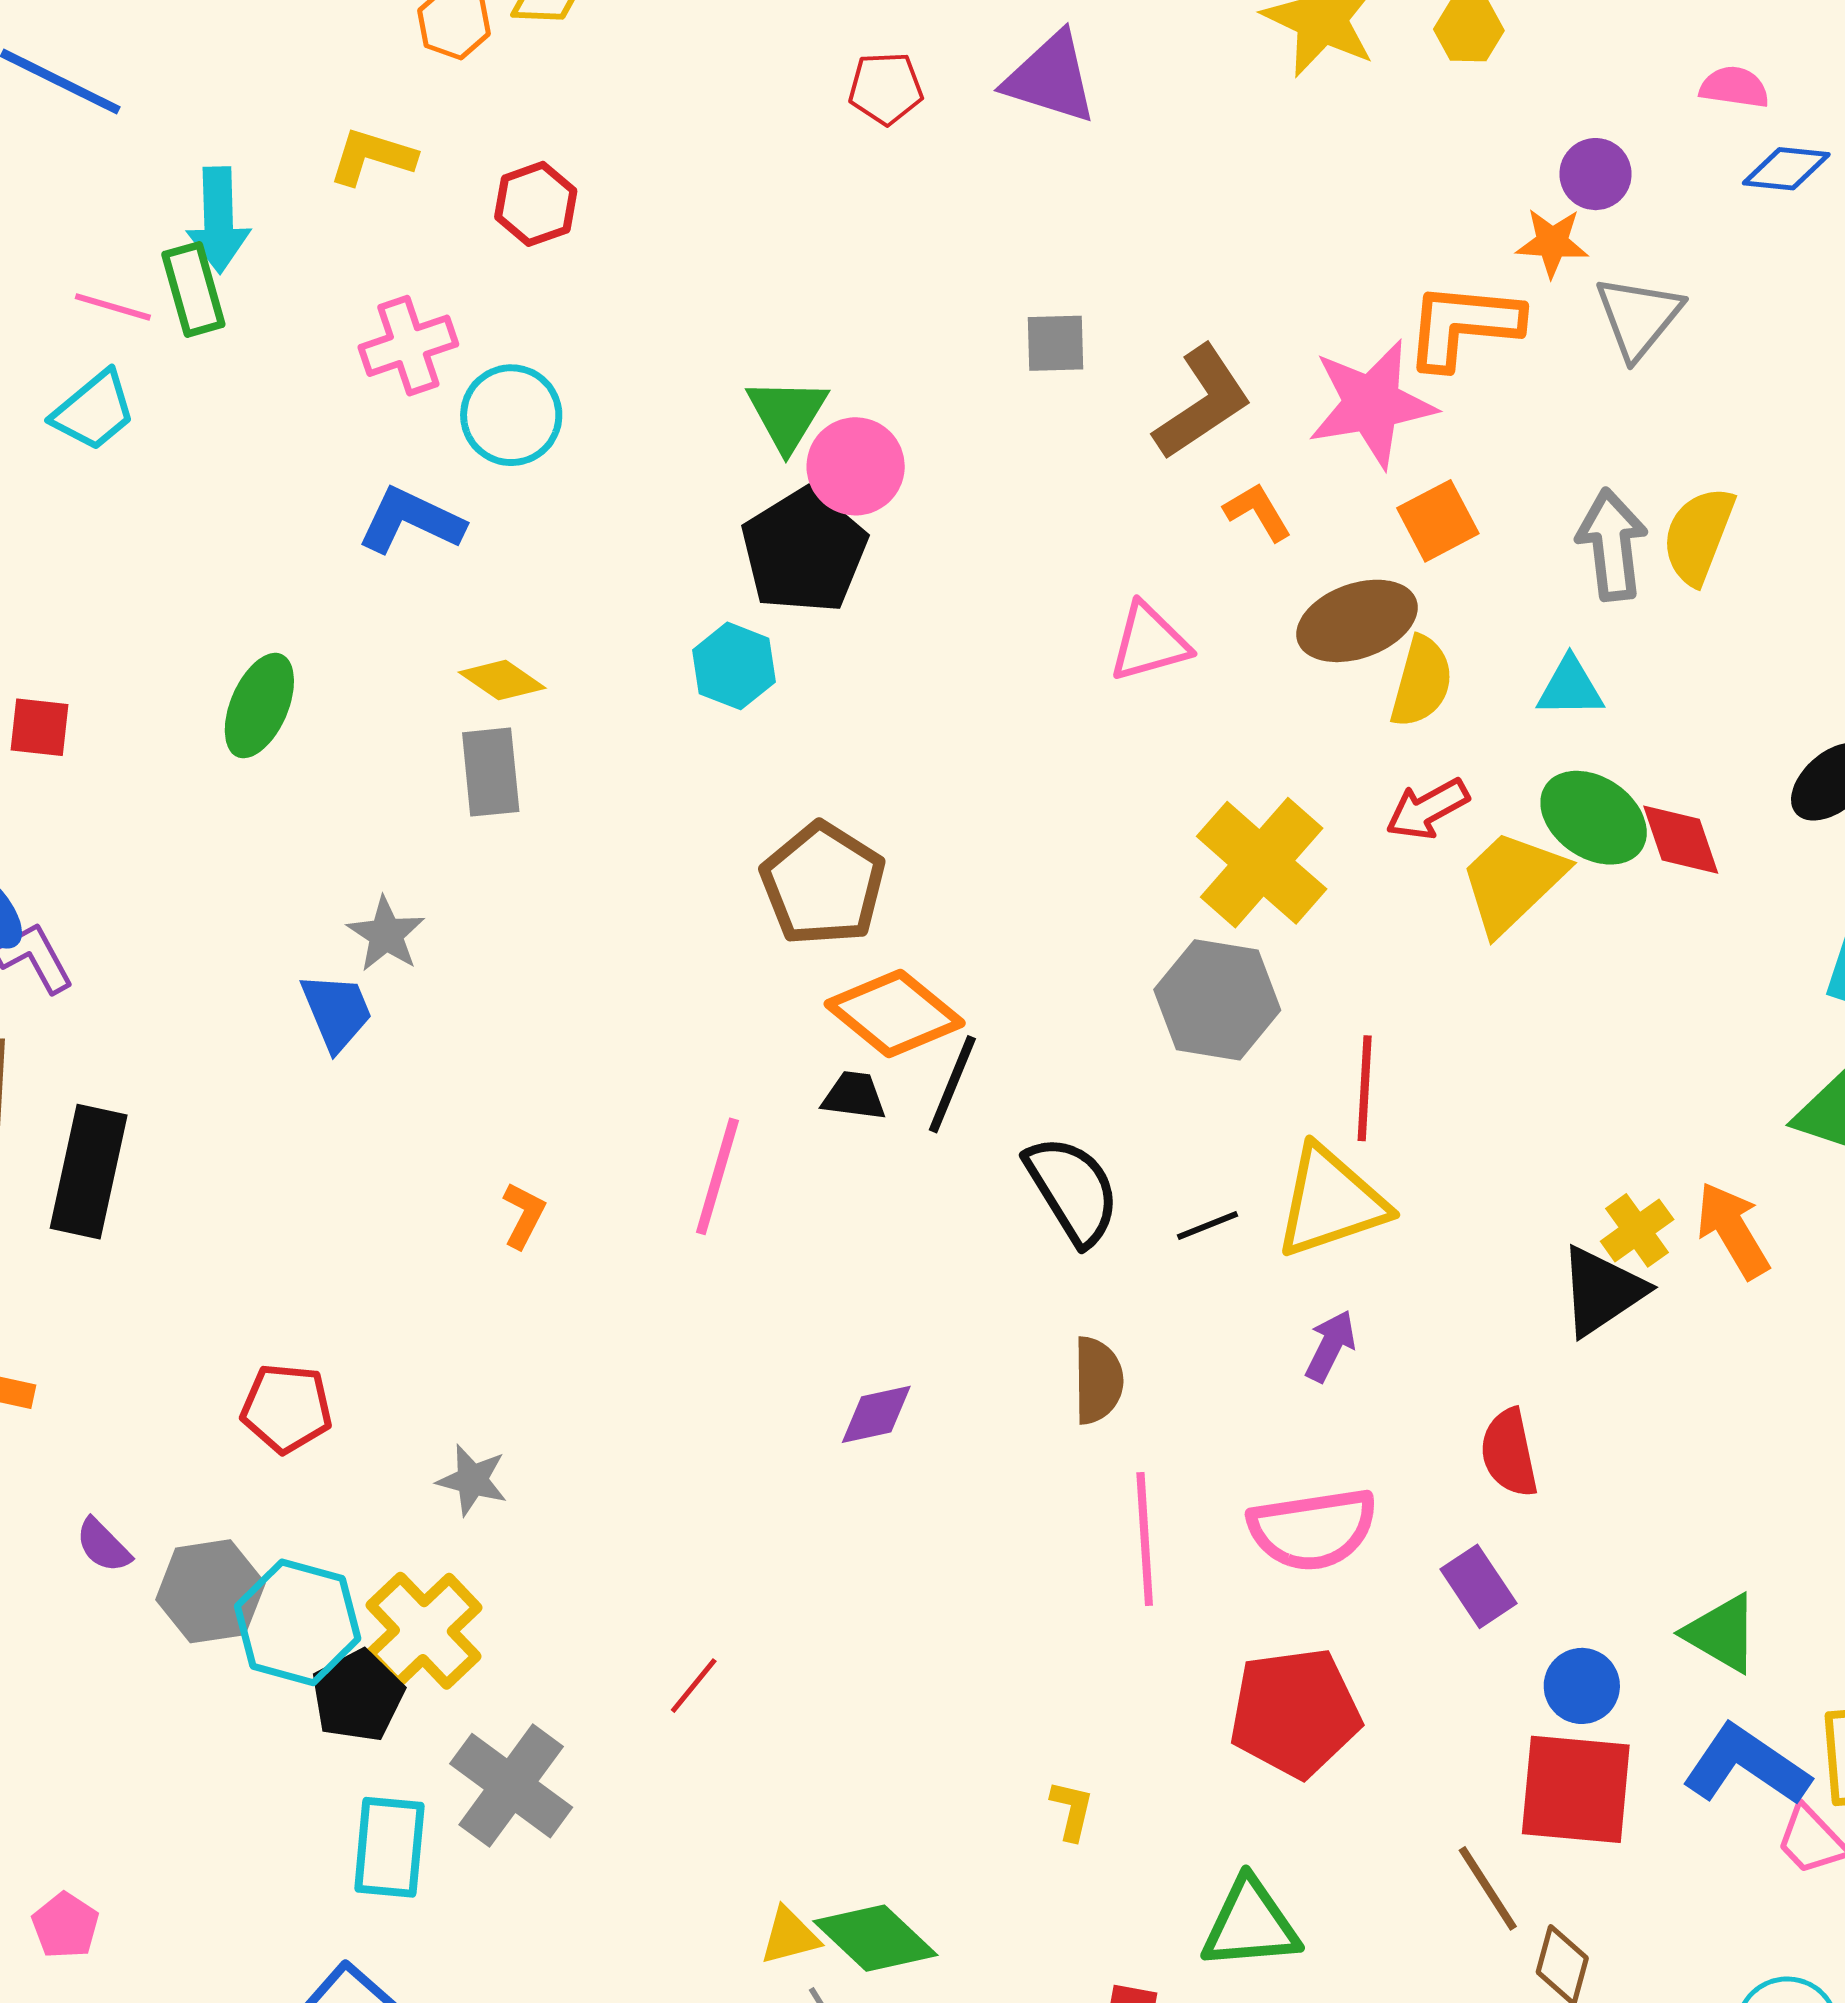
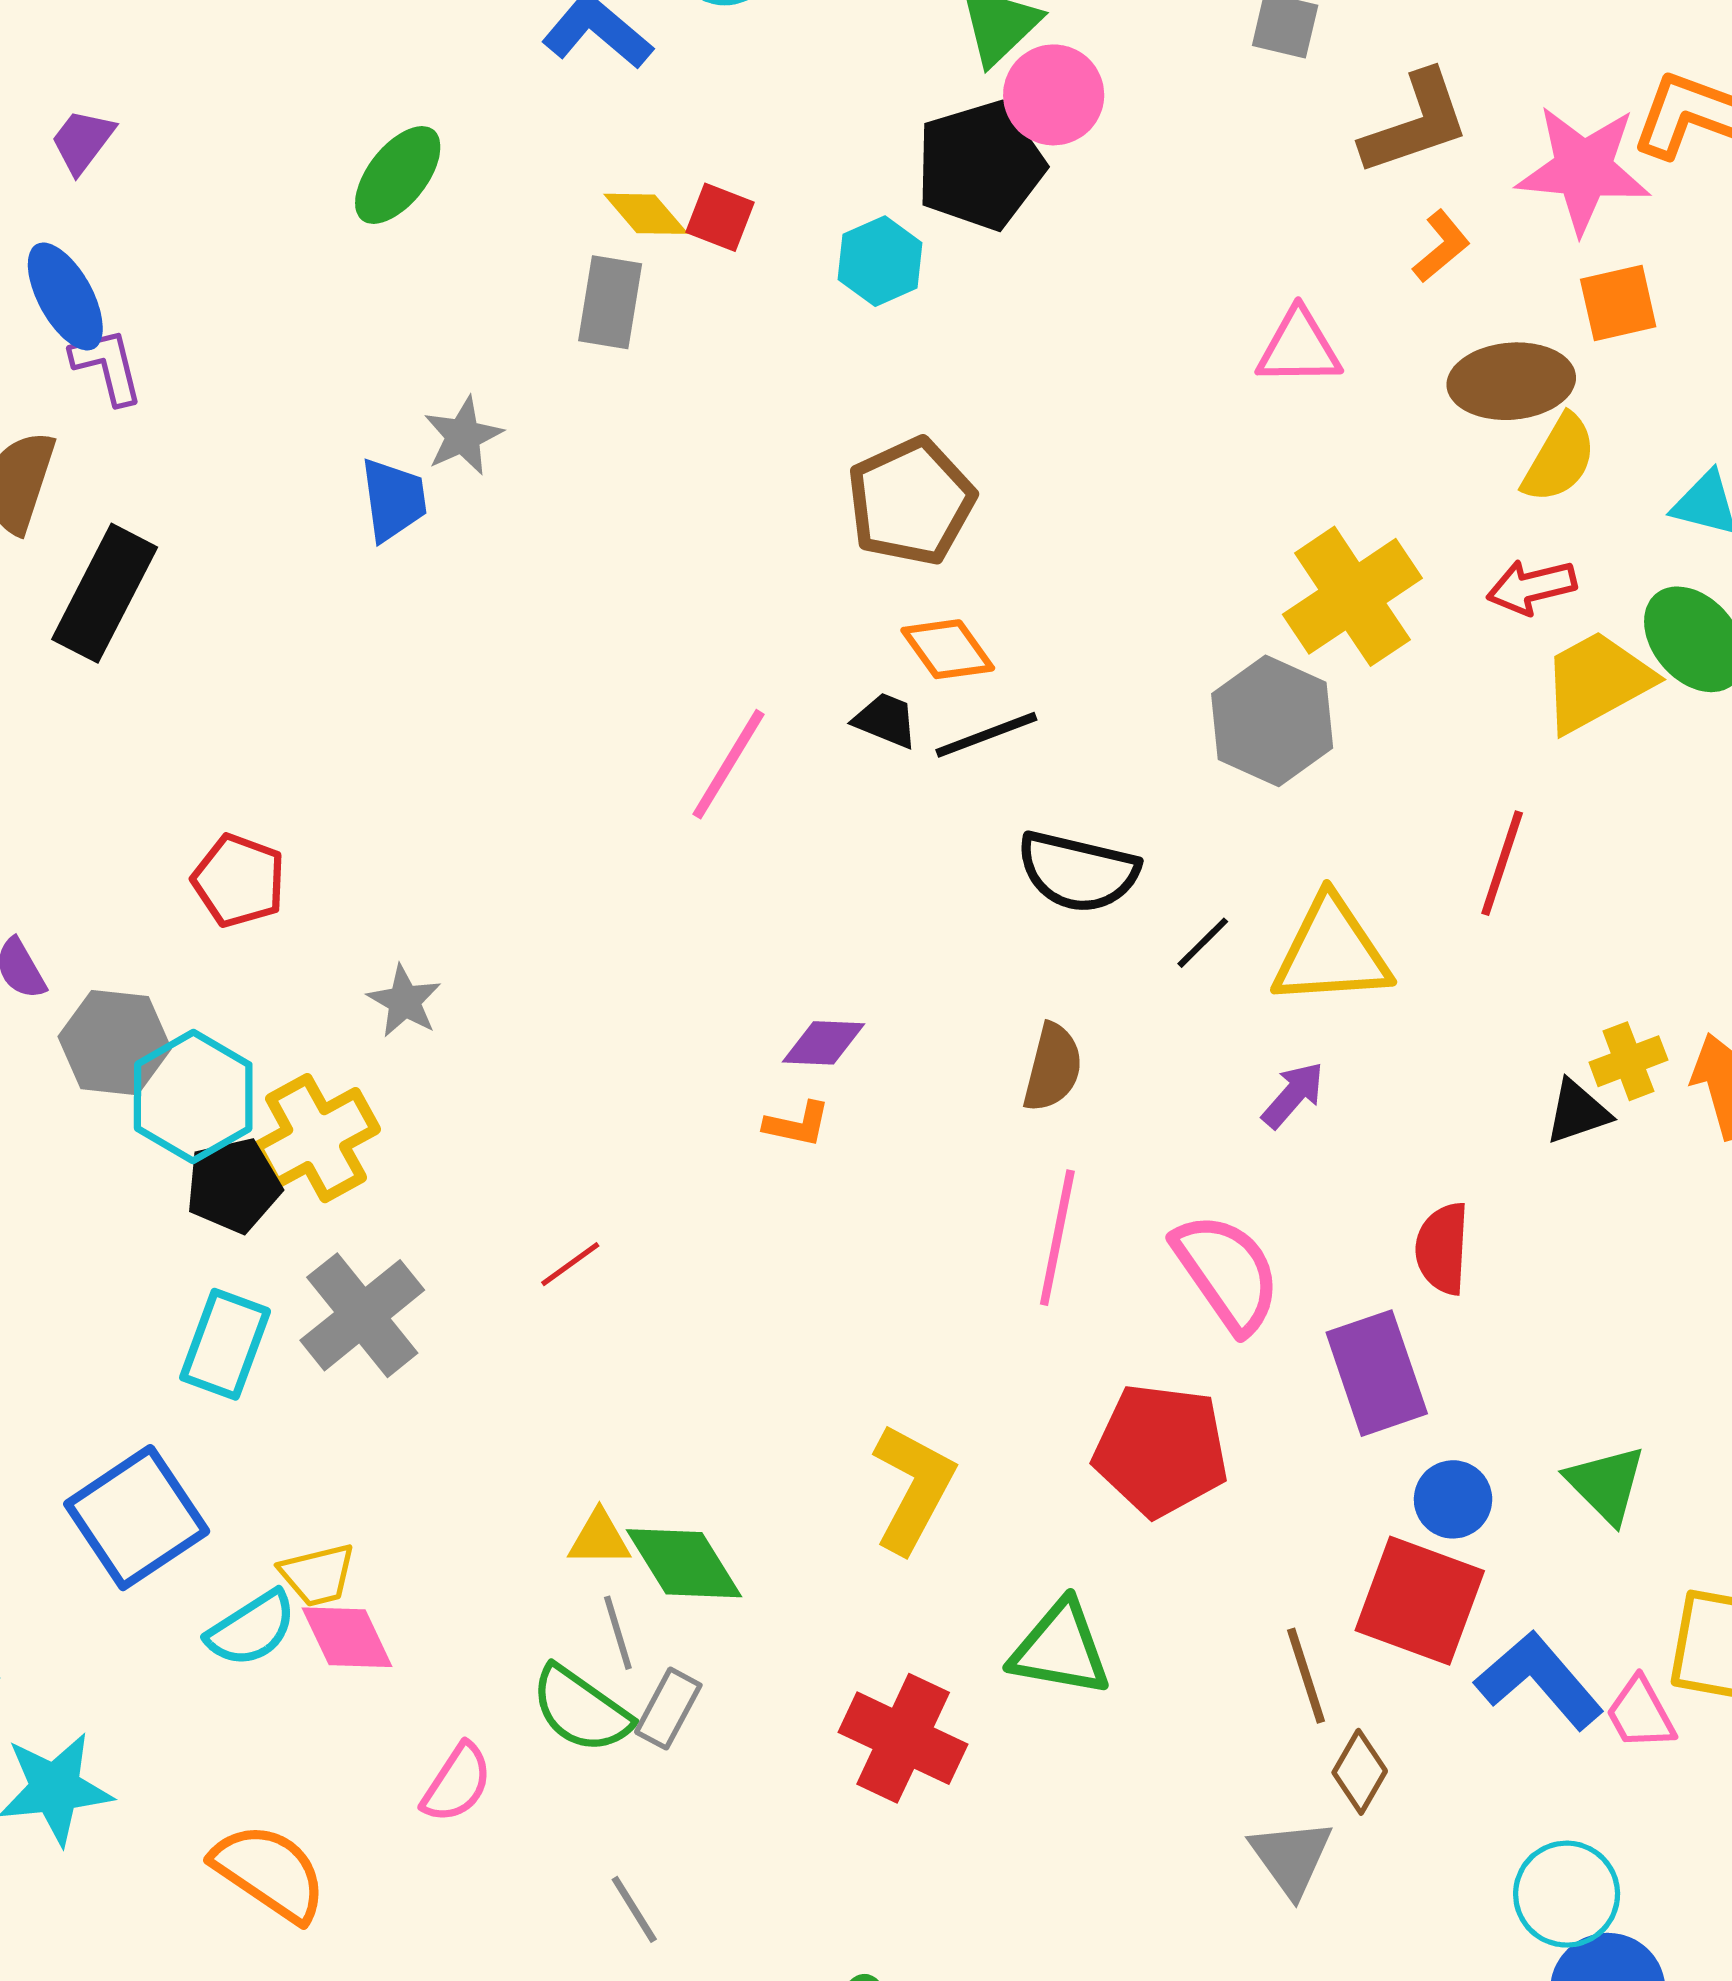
orange L-shape: (1258, 512) -> (1441, 246), turned 66
red square: (39, 727) -> (720, 217), moved
orange diamond: (895, 1014) -> (948, 649), size x0.7
black line: (952, 1084) -> (986, 735), turned 32
red line: (1365, 1088) -> (1502, 863), moved
black semicircle: (1072, 1190) -> (1078, 872), turned 120
orange L-shape: (524, 1215) -> (797, 1124), moved, turned 60
black line: (1208, 1225) -> (1203, 943), turned -38
black triangle: (1602, 1291) -> (1577, 1112), size x0.7
pink semicircle: (1313, 1529) -> (1227, 1272), turned -131
purple rectangle: (1478, 1586) -> (1377, 1373), size x1.5
blue L-shape: (1746, 1765) -> (1539, 1680), moved
yellow L-shape: (1072, 1810) -> (913, 1488), size x2.0

